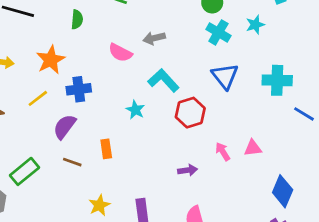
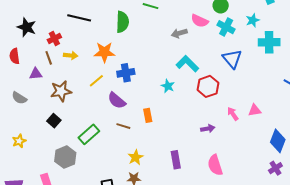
green semicircle: (77, 19) -> (122, 22), size x1.5
pink semicircle: (120, 53) -> (200, 21), moved
orange star: (51, 60) -> (104, 52), turned 30
cyan cross: (277, 80) -> (269, 42), moved
purple semicircle: (65, 127) -> (117, 100), turned -84
yellow star: (99, 205) -> (135, 157), moved

